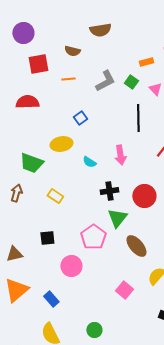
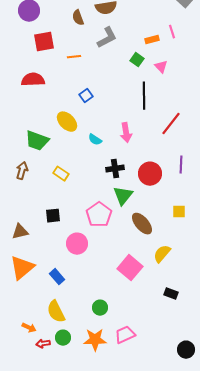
brown semicircle: (72, 51) -> (78, 18), moved, turned 56
gray L-shape: (105, 81) -> (107, 38), moved
yellow ellipse: (61, 144) -> (67, 122), turned 55
pink square: (124, 290) -> (130, 268), size x1.4

